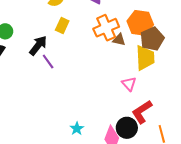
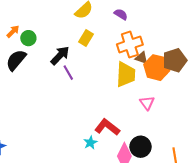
orange hexagon: (140, 23) -> (157, 68), moved
yellow trapezoid: (145, 58) -> (126, 74), moved
red L-shape: (142, 112) -> (107, 127), moved, turned 65

